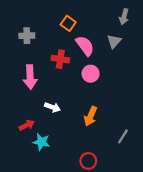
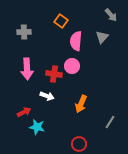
gray arrow: (124, 17) -> (111, 15), turned -56
pink semicircle: (85, 46) -> (76, 41), turned -138
red cross: (60, 59) -> (54, 74), moved
pink circle: (91, 74) -> (72, 66), moved

